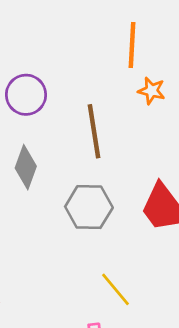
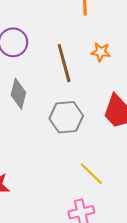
orange star: (152, 91) -> (101, 52), moved

